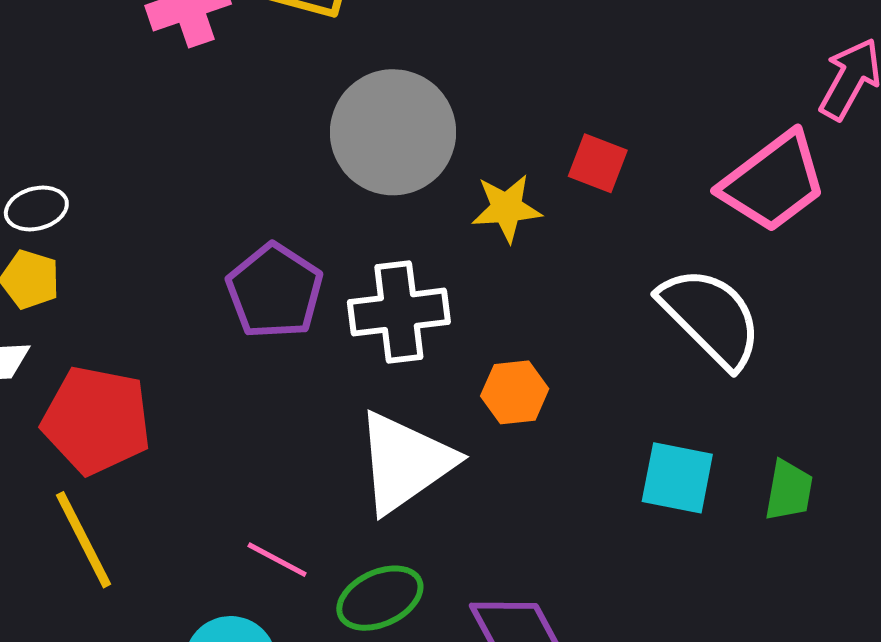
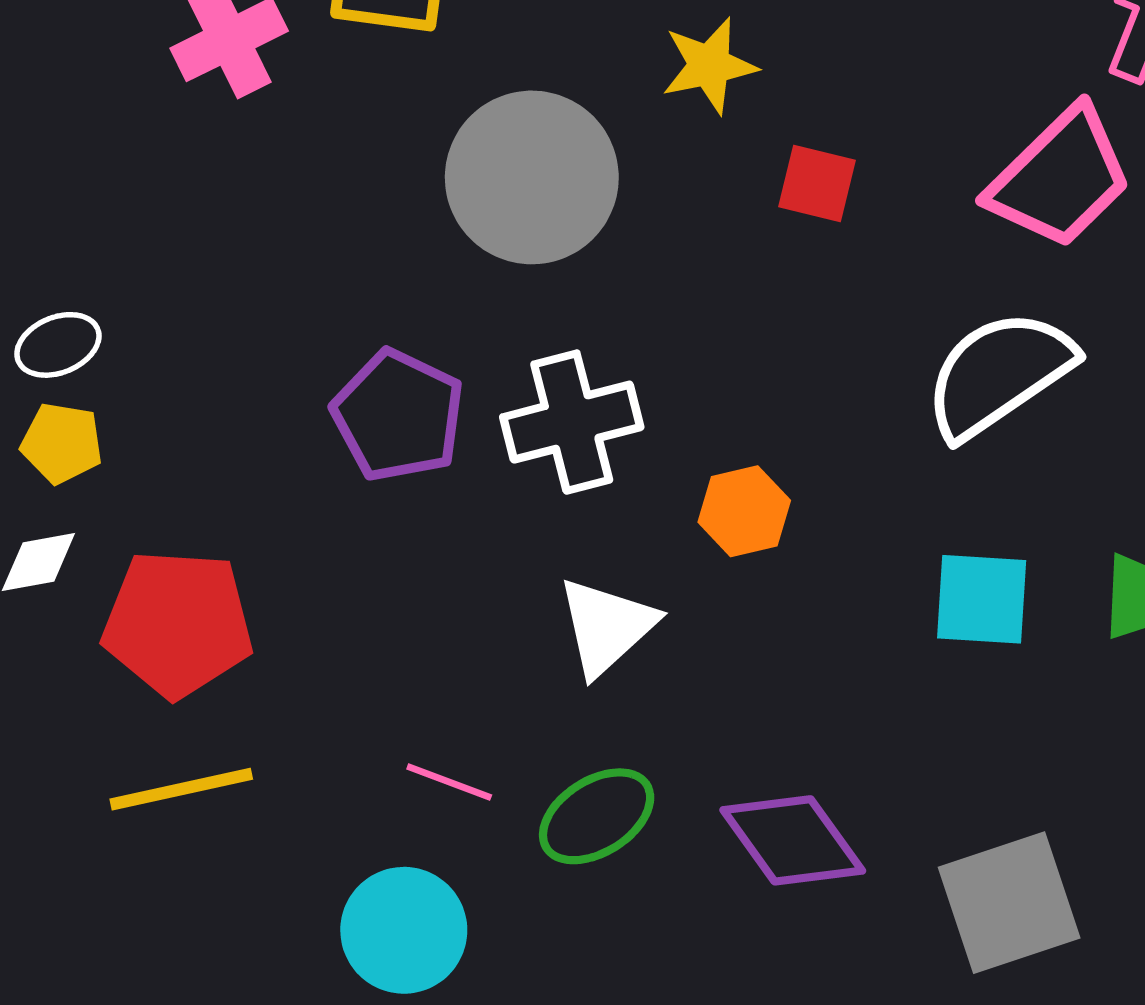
yellow star: (507, 208) -> (709, 66), moved
white semicircle: (711, 317) -> (999, 374), turned -72
white triangle: (405, 462) -> (607, 626), size x0.7
yellow line: (84, 540) -> (181, 789), turned -68

